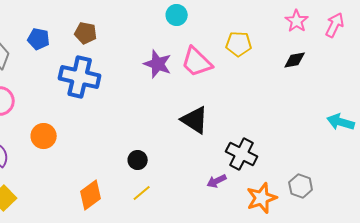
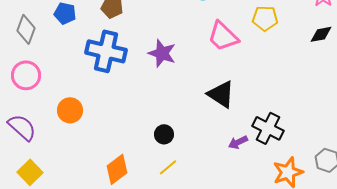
purple star: (158, 64) -> (162, 53), moved
purple arrow: (217, 181) -> (238, 142), moved

